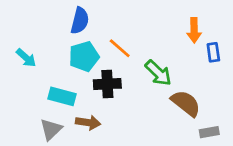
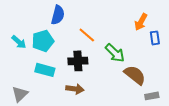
orange arrow: (194, 30) -> (141, 22), turned 30
cyan pentagon: (84, 56) -> (43, 41), moved
brown arrow: (88, 122) -> (75, 89), moved
gray triangle: (51, 129) -> (20, 94), moved

